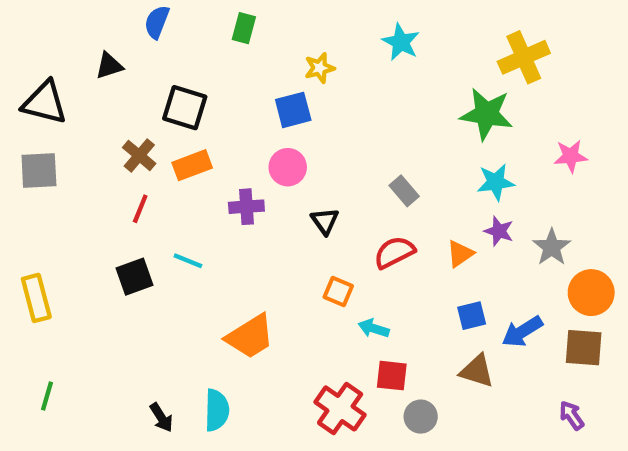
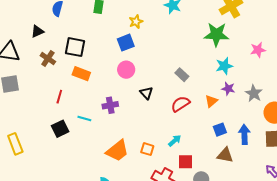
brown cross: (139, 156) -> (48, 59), moved
orange rectangle: (192, 165) -> (81, 74), turned 48
purple cross: (246, 207) -> (110, 105), moved
orange square: (338, 292) -> (147, 149), moved
cyan arrow: (374, 328) -> (175, 141), turned 128
blue arrow: (522, 332) -> (244, 134), turned 126

